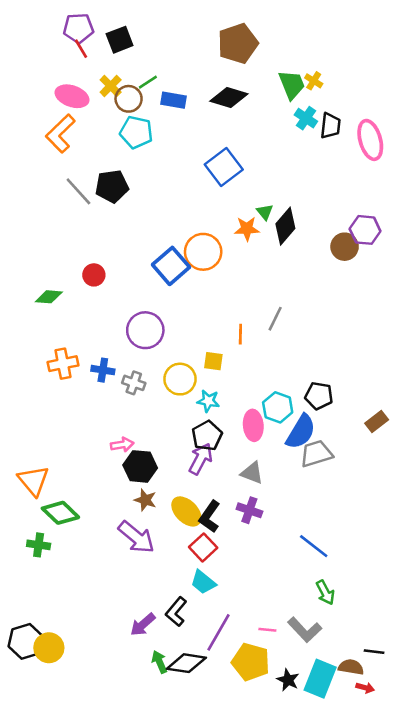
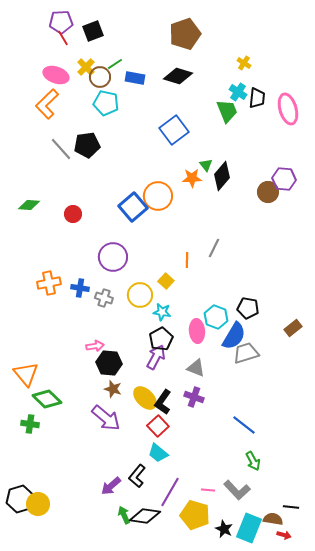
green trapezoid: (292, 85) -> (227, 111), moved
green diamond: (49, 297) -> (29, 205), moved
yellow square: (213, 361) -> (166, 281), turned 35

